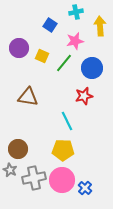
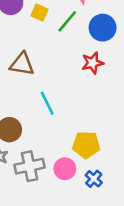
cyan line: (67, 121) -> (47, 103), moved
yellow pentagon: (63, 150) -> (86, 145), moved
pink circle: (62, 180) -> (65, 169), size x0.7

